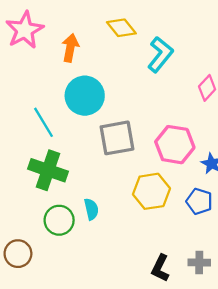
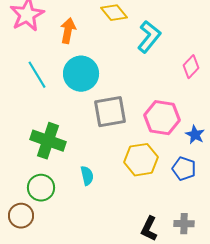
cyan line: (44, 122) -> (37, 75), moved
green circle: (59, 220) -> (41, 188), moved

